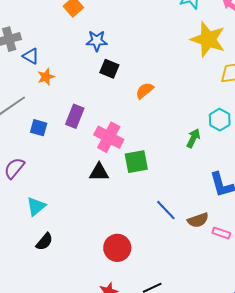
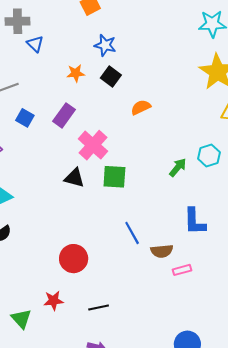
orange star: (46, 77) -> (76, 73), moved
pink rectangle: (221, 233) -> (182, 270), turned -48

